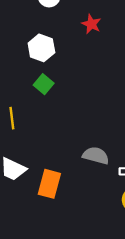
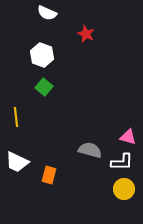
orange rectangle: (49, 184) -> (49, 175), size x0.7

